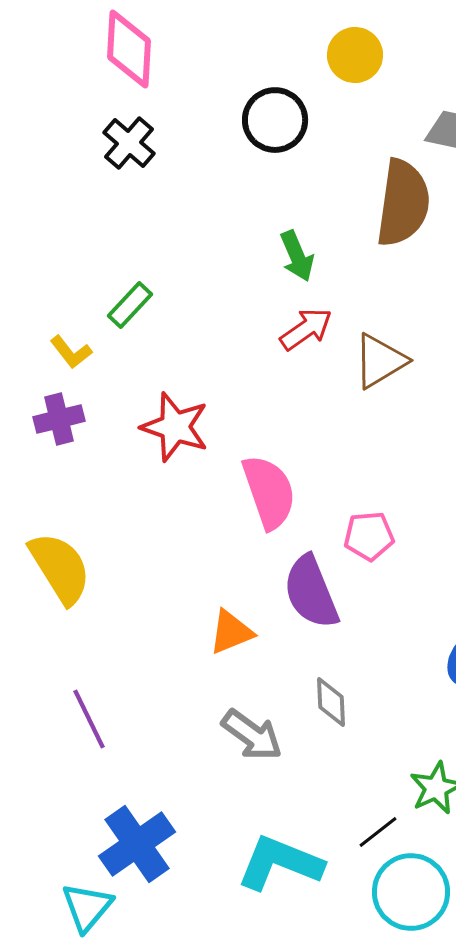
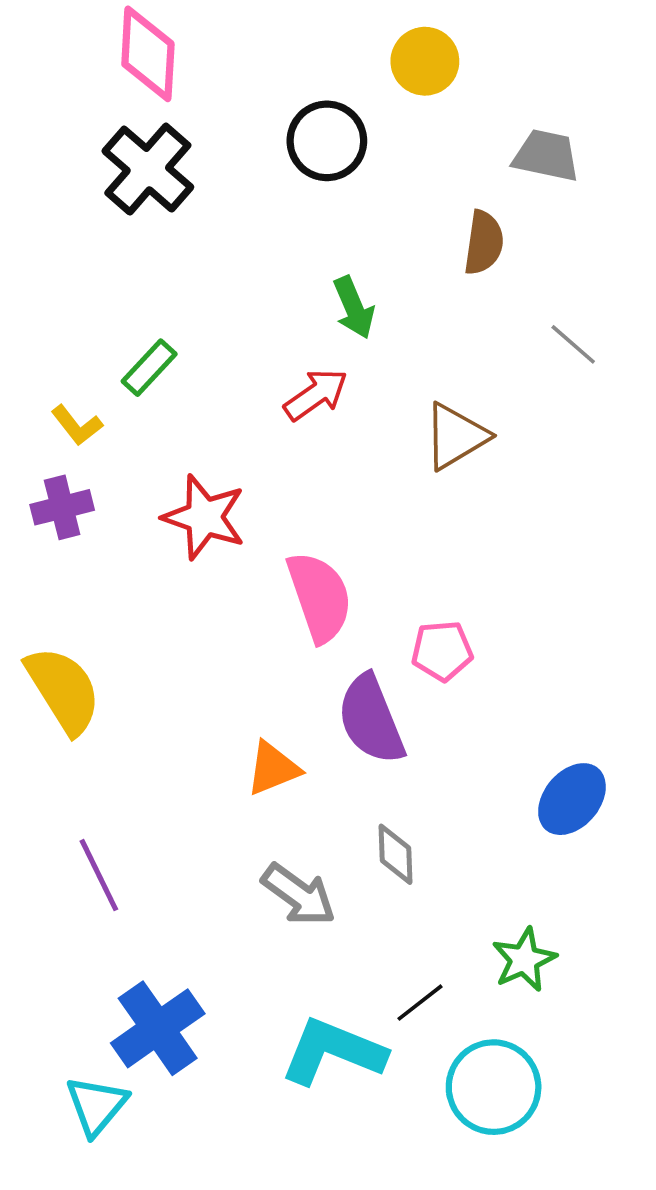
black cross: (129, 143) -> (148, 169), size x1.4
brown semicircle: (403, 203) -> (484, 243), size x0.6
red arrow: (306, 329) -> (316, 395), moved
black line: (378, 832) -> (420, 1003), moved

